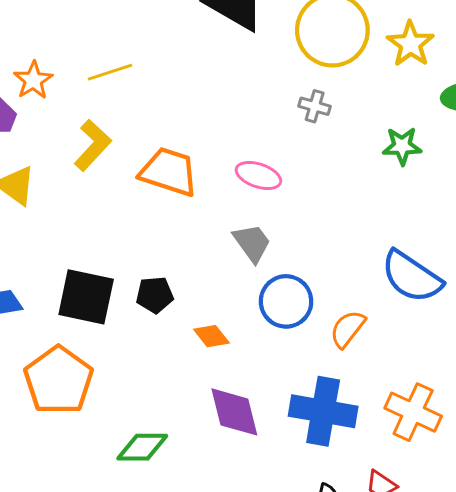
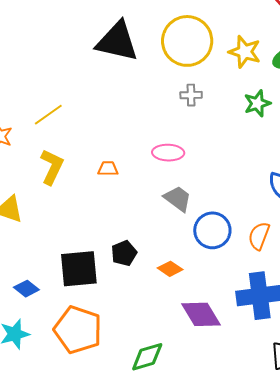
yellow star: (410, 44) -> (245, 52), moved
orange trapezoid: (169, 172) -> (108, 169), size x0.5

